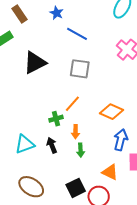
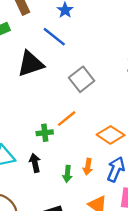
blue line: (77, 34) -> (54, 37), moved
gray square: (80, 69) -> (82, 79), turned 35
orange arrow: (76, 132) -> (88, 167), moved

